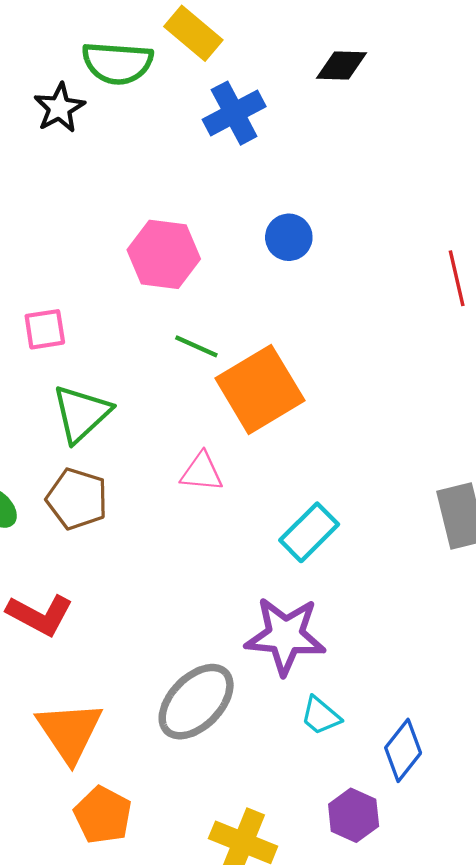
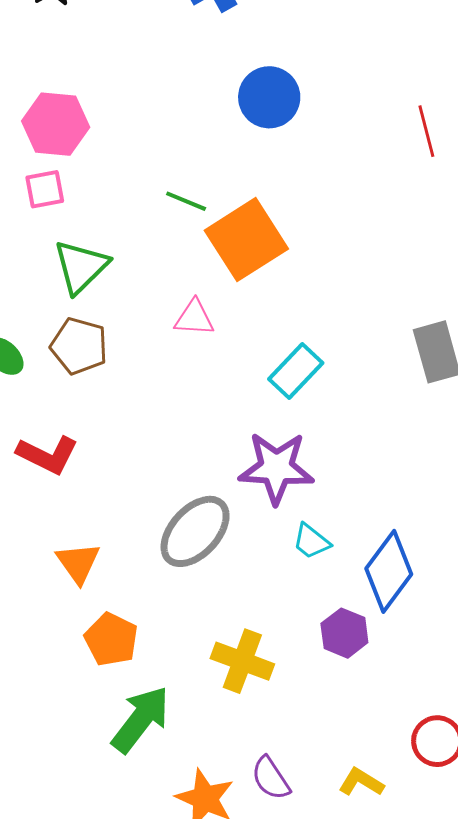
blue circle: (289, 237) -> (269, 97), size x1.4
pink hexagon: (164, 254) -> (56, 124), moved
orange triangle: (69, 732) -> (78, 563), size x0.7
blue diamond: (403, 750) -> (389, 571), size x1.4

